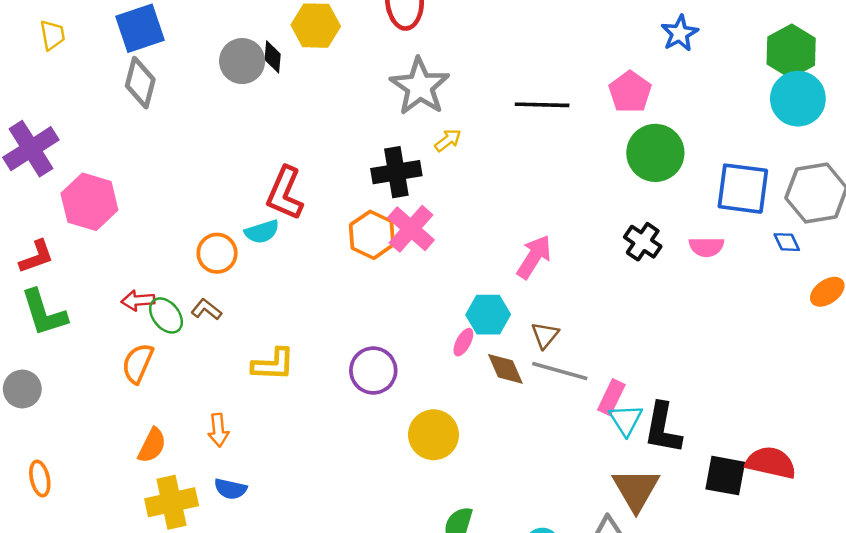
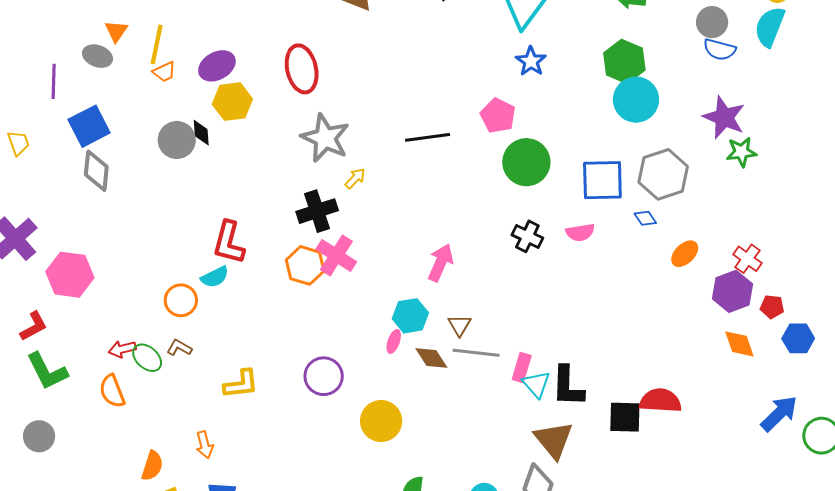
orange semicircle: (138, 363) -> (112, 391), moved, turned -36

